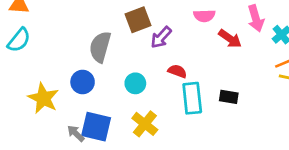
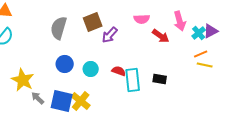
gray semicircle: (100, 47) -> (59, 28), moved
red semicircle: (177, 71) -> (119, 71), moved
blue circle: (83, 82) -> (65, 64), moved
yellow cross: (145, 124) -> (81, 101), moved
gray arrow: (76, 133) -> (38, 98), moved

